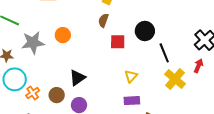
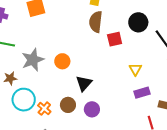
brown semicircle: (103, 20) -> (96, 22), size x1.5
orange circle: (63, 35) -> (62, 61), moved

